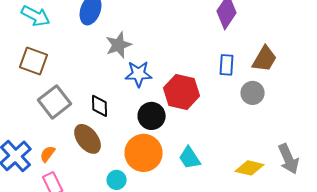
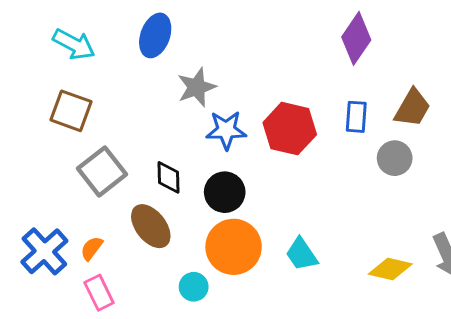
red hexagon: (182, 92) -> (290, 129), moved
black circle: (152, 116) -> (225, 192), moved

